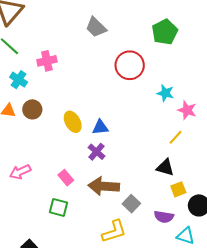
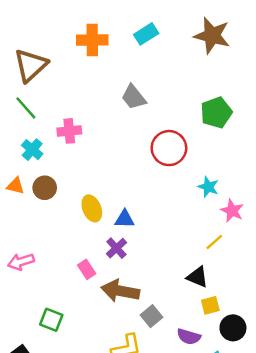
pink rectangle: (66, 178) -> (87, 269), moved
green square: (59, 207) -> (51, 320), moved

